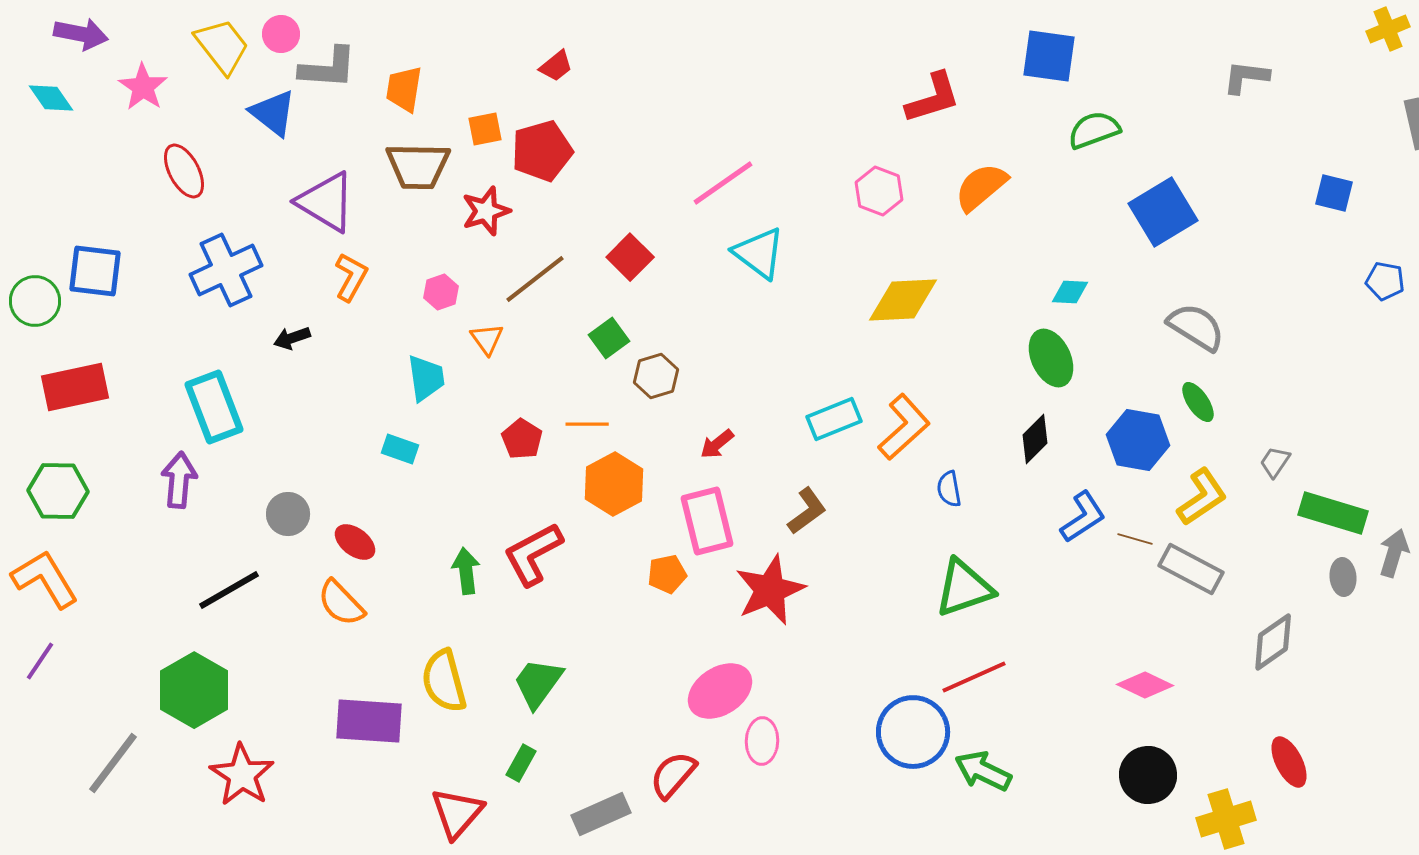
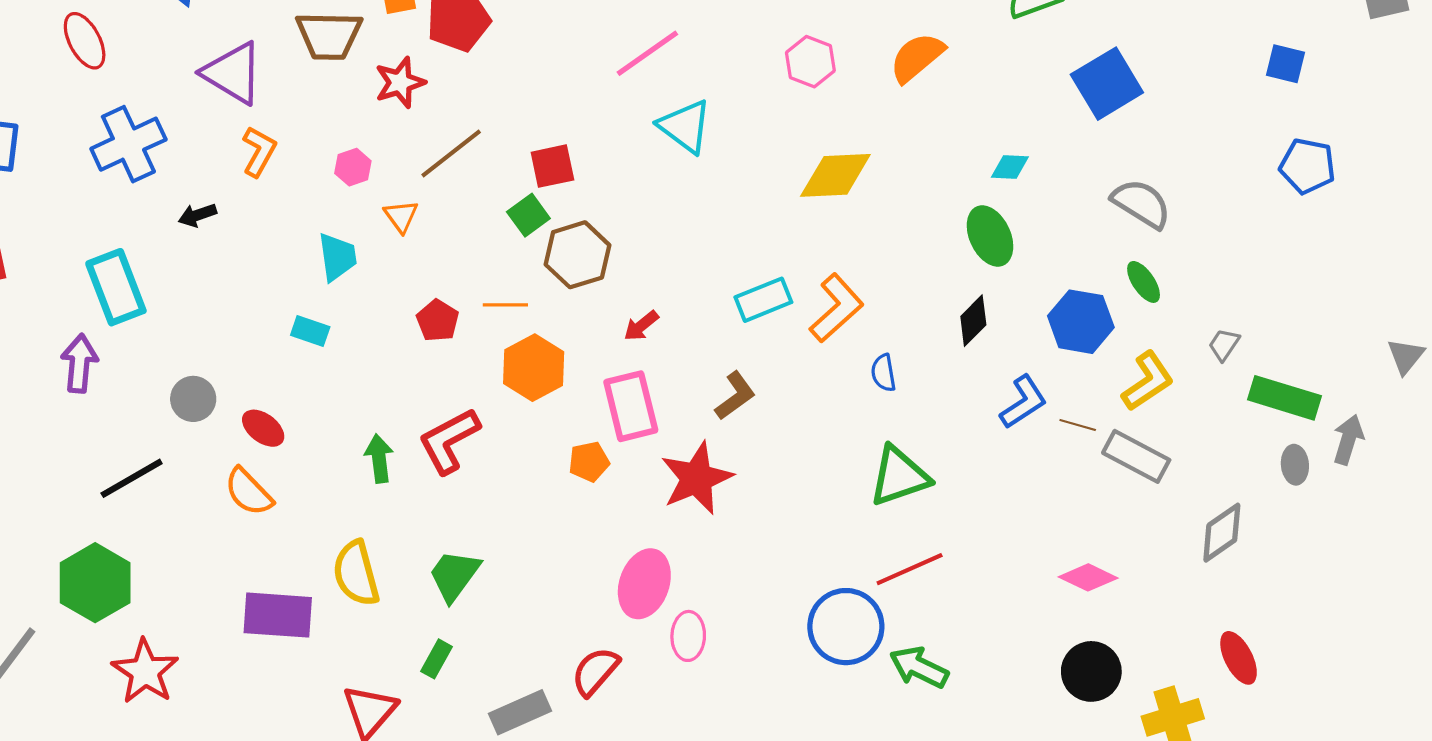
red square: (630, 257) -> (552, 166), moved, turned 33
blue pentagon: (1385, 281) -> (1307, 166), moved, size x1.4
brown hexagon: (656, 376) -> (577, 255), size x1.4
pink ellipse: (720, 691) -> (644, 584), turned -38

